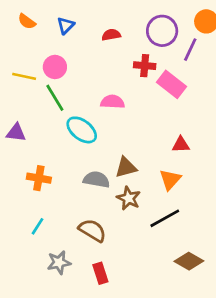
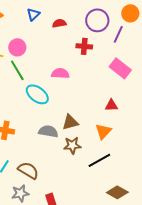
blue triangle: (66, 25) -> (33, 14), moved
pink rectangle: (171, 84) -> (120, 68), moved
brown star: (129, 198) -> (72, 145), turned -30
brown semicircle: (92, 230) -> (28, 170), moved

